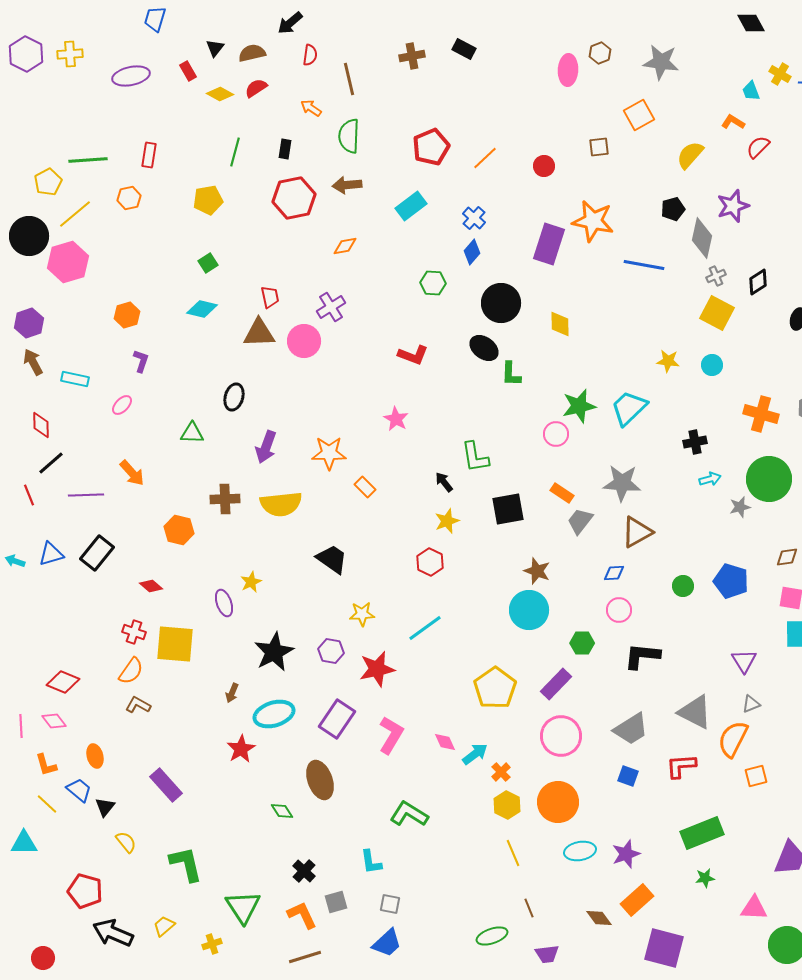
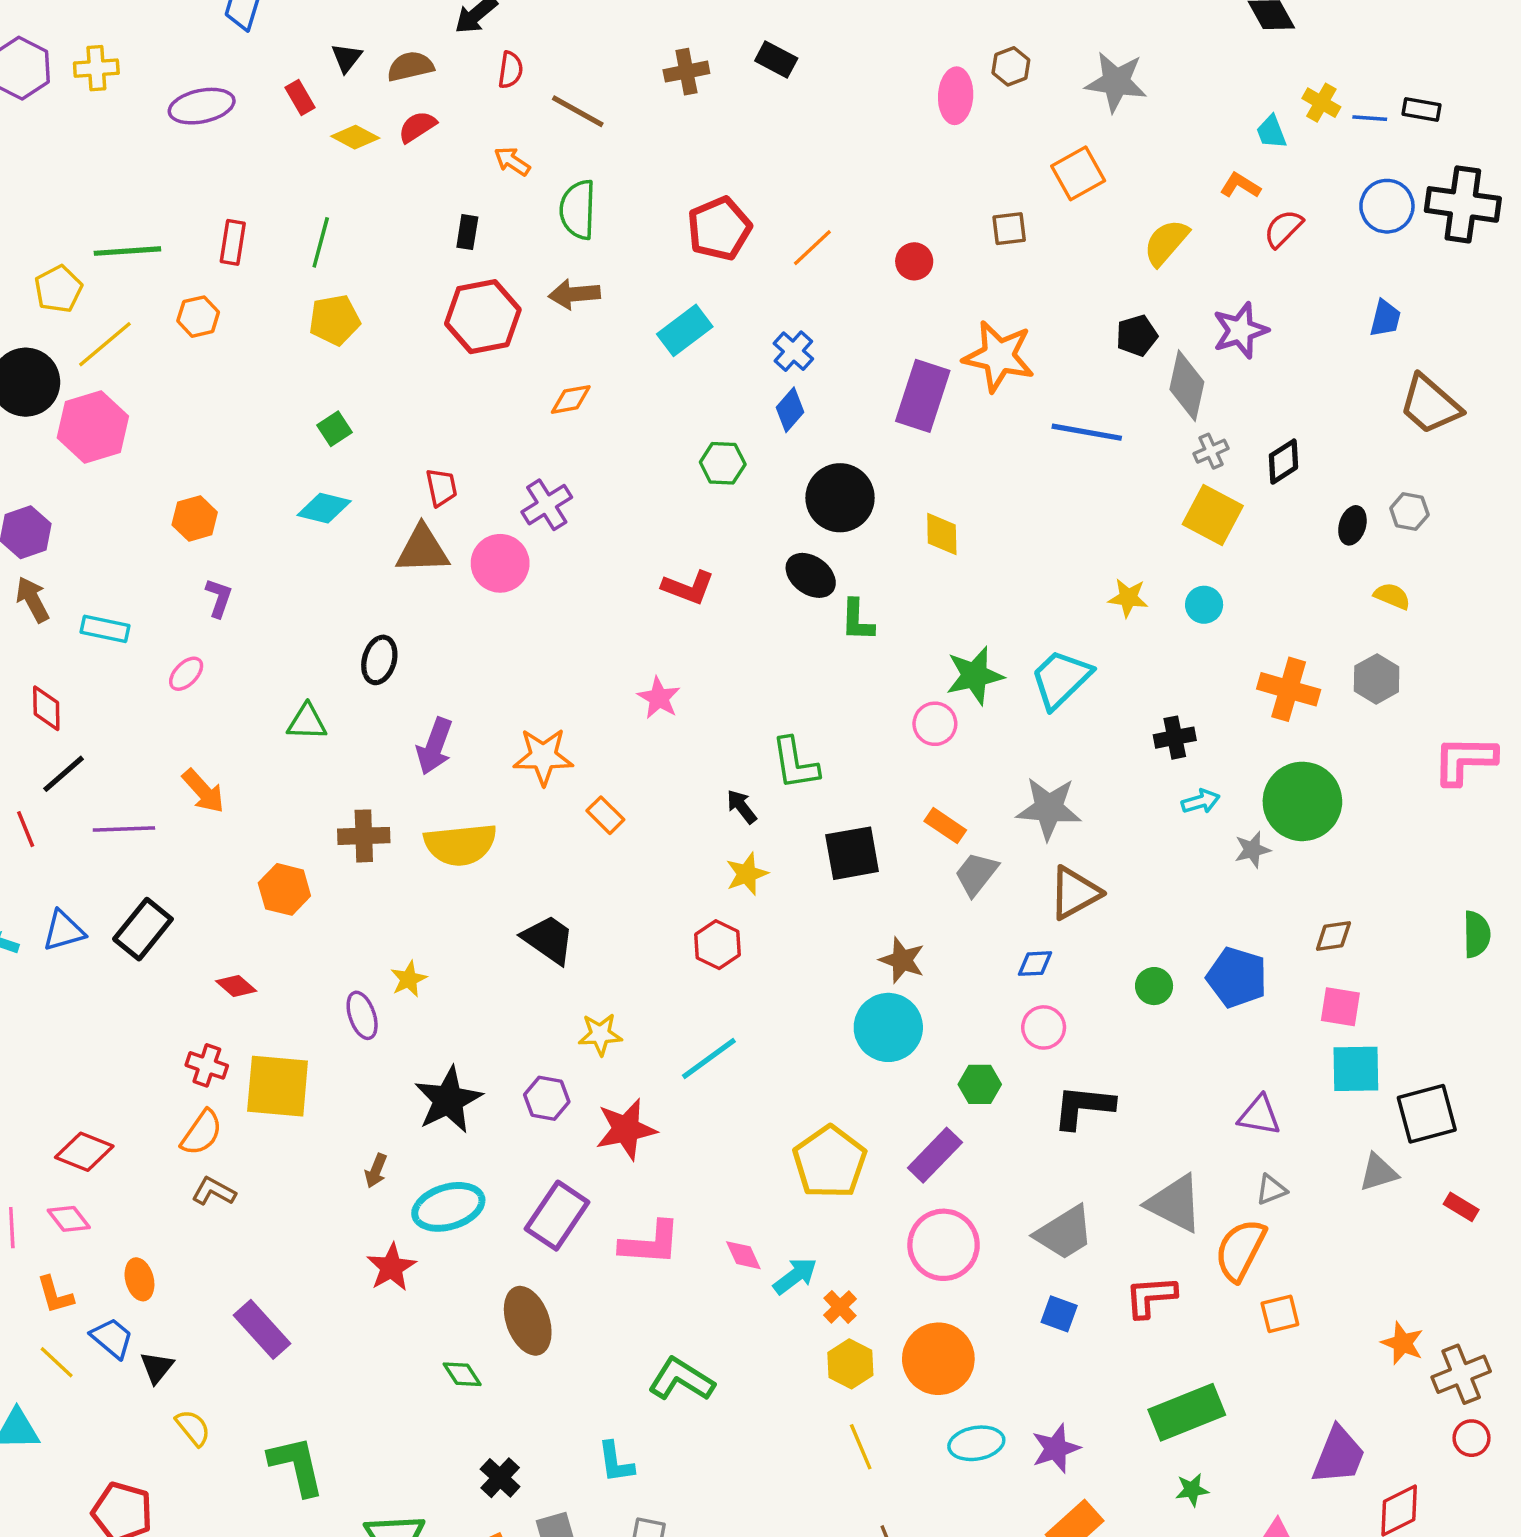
brown line: (349, 79) -> (578, 111), turned -48
green line: (235, 152) -> (321, 242), moved
purple triangle: (744, 661) -> (1259, 1115), turned -48
pink L-shape: (391, 735) -> (650, 1243), turned 63

